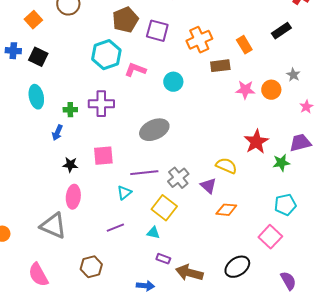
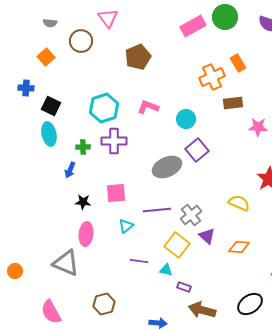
purple square: (157, 31) -> (197, 150), moved, turned 35
orange rectangle: (244, 45) -> (238, 63), moved
cyan hexagon: (106, 55) -> (104, 108), moved
black square: (38, 57) -> (51, 106), moved
purple triangle: (208, 186) -> (207, 236), moved
cyan triangle: (124, 193) -> (126, 226), moved
purple line: (115, 228) -> (139, 261), moved, turned 30
purple rectangle: (163, 259) -> (184, 287), moved

